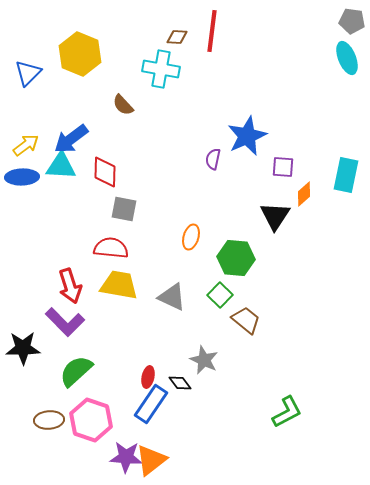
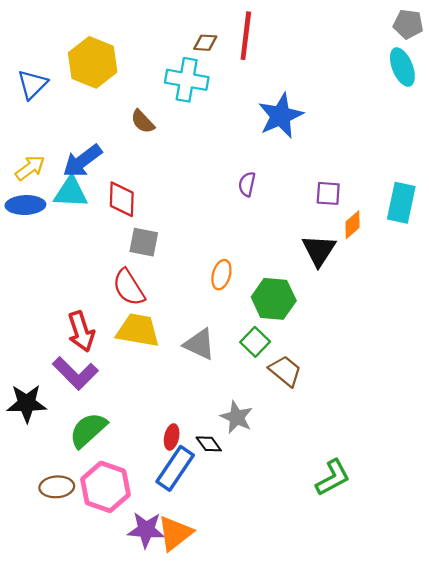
blue star: (247, 136) -> (281, 116), moved
red semicircle: (111, 248) -> (129, 287), turned -128

